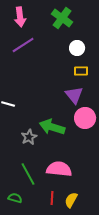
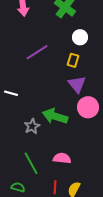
purple line: (23, 45) -> (37, 52), moved
yellow rectangle: (81, 71) -> (73, 60), moved, turned -72
pink semicircle: (59, 169) -> (62, 158), size x0.7

